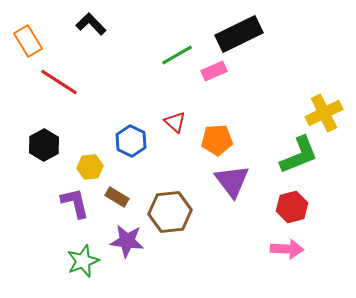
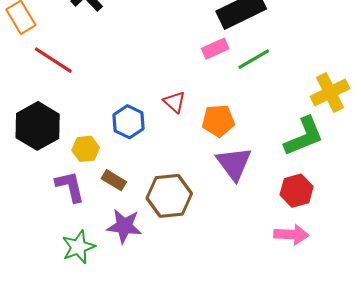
green line: (177, 55) -> (254, 59), moved
black hexagon: (44, 145) -> (38, 126), size x1.4

